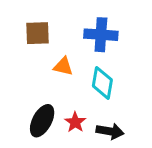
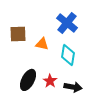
brown square: (38, 33) -> (18, 34), moved
blue cross: (101, 35) -> (67, 23), turned 35

